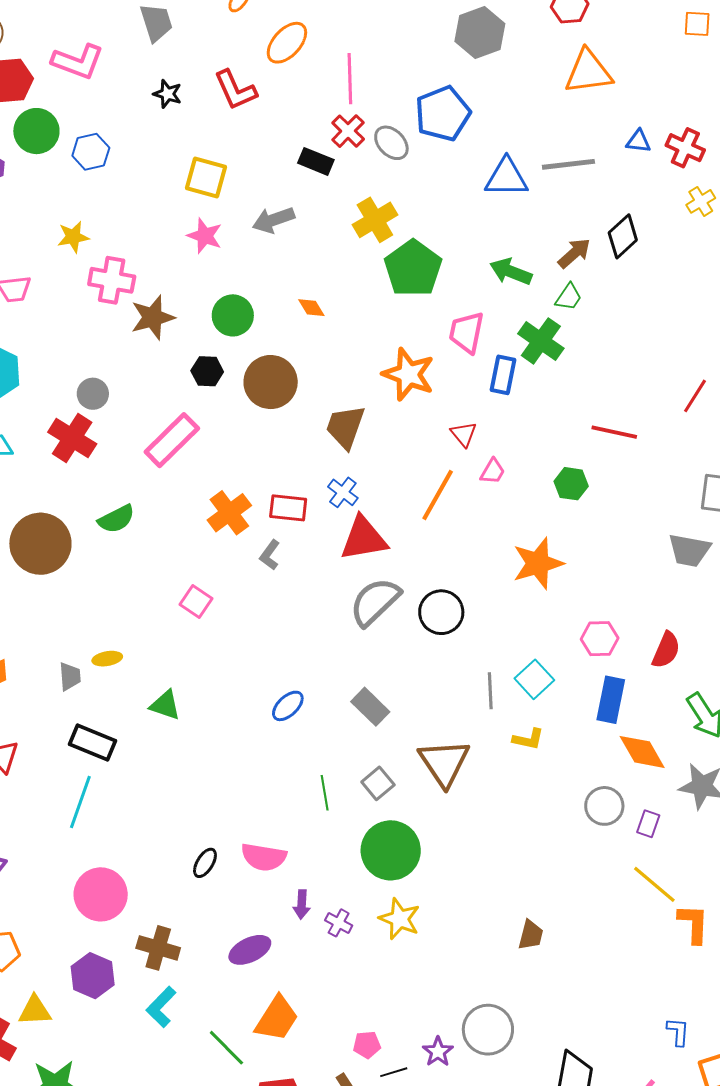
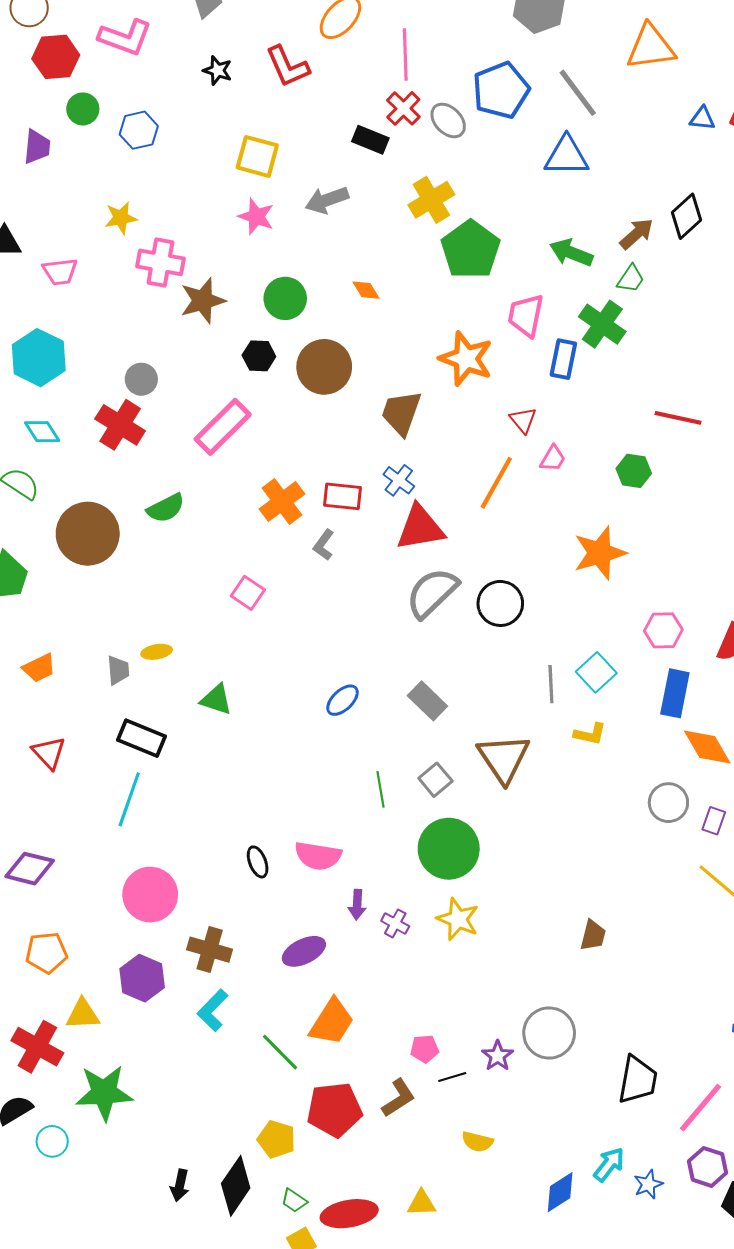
green circle: (36, 131) -> (83, 109), size x0.7
gray line: (568, 164) -> (578, 93), moved, turned 60
black ellipse: (205, 863) -> (258, 862), turned -52

